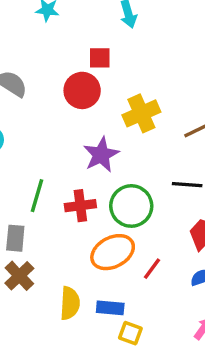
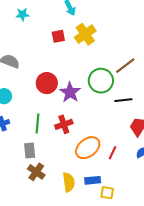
red circle: (82, 90) -> (47, 83), moved
yellow cross: (141, 113) -> (85, 34), moved
green circle: (131, 206) -> (101, 81), moved

